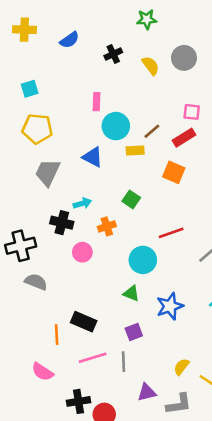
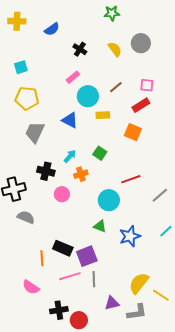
black cross: (113, 54) -> (80, 49), moved, turned -32
pink rectangle: (97, 102) -> (73, 77), turned 48
brown line: (152, 131) -> (116, 87), moved
cyan arrow: (82, 203) -> (70, 156), moved, turned -32
purple square: (134, 332) -> (87, 256), moved, size x1.5
yellow semicircle: (181, 367) -> (139, 283), size x1.6

